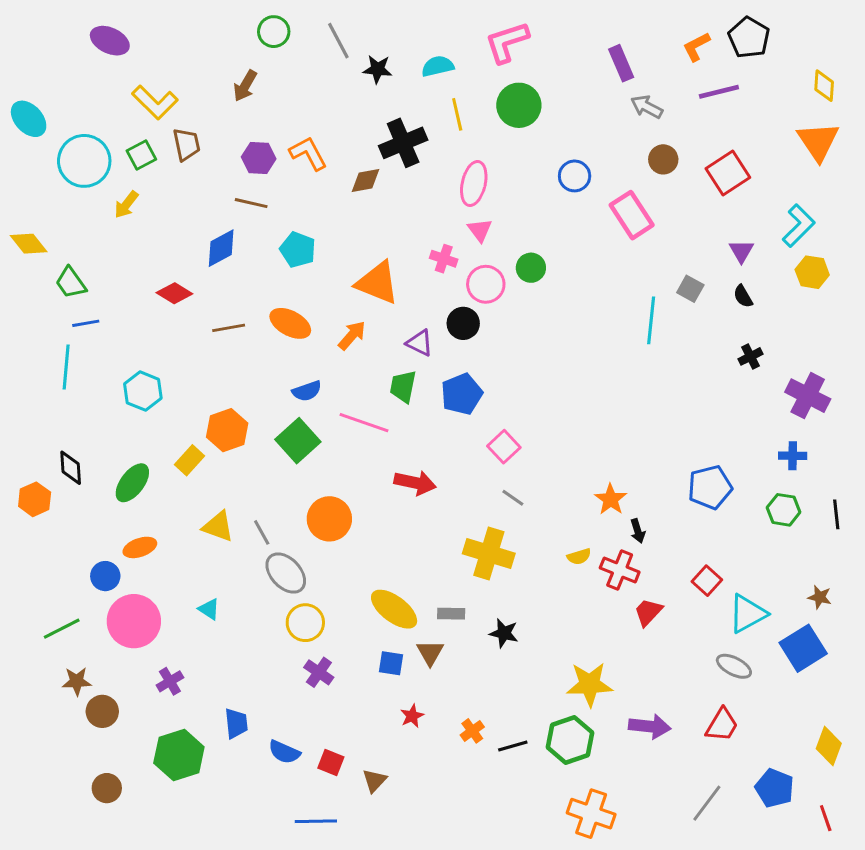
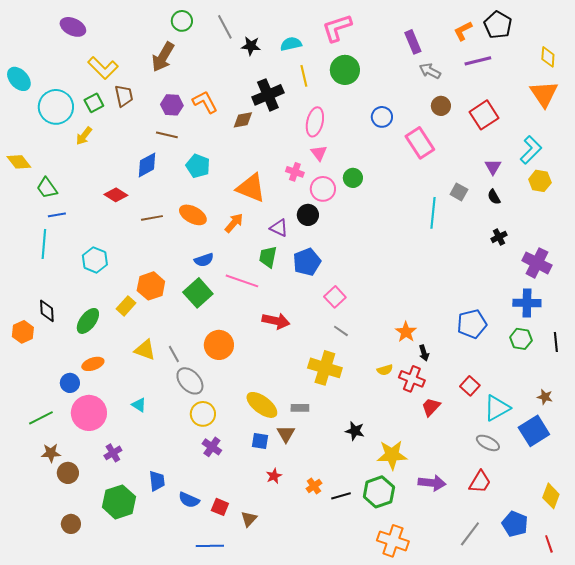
brown arrow: (245, 86) -> (163, 57), size x1.4
blue cross: (793, 456) -> (527, 303), size x1.5
black star: (504, 633) -> (355, 431), moved

